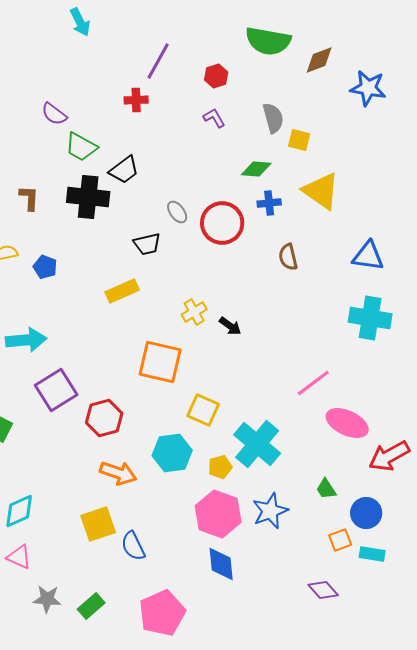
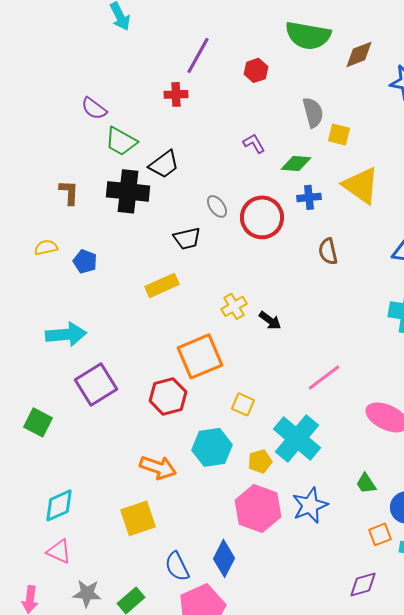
purple L-shape: (214, 118) -> (254, 143), moved
orange square: (160, 362) -> (200, 356), turned -36
pink line: (313, 383) -> (324, 377), moved
yellow square: (203, 410) -> (243, 404), size x0.7
red hexagon: (104, 418) -> (168, 396), moved
blue semicircle: (133, 546) -> (177, 566), moved
blue diamond: (221, 564) -> (224, 558), moved, turned 33
purple diamond: (323, 590) -> (363, 584), turned -64

